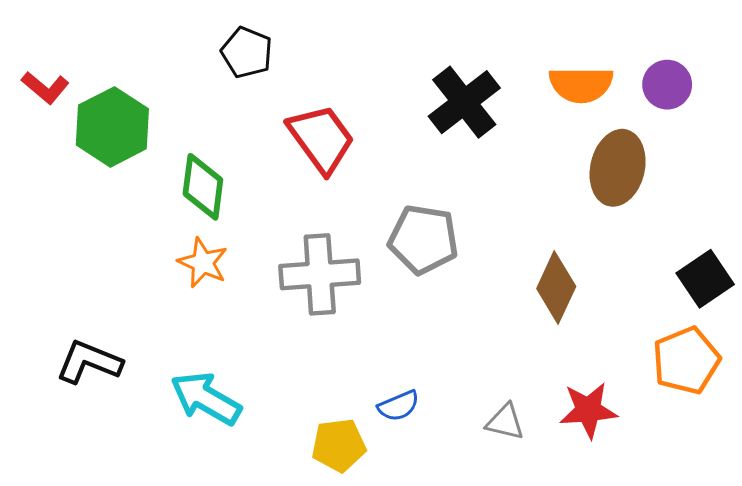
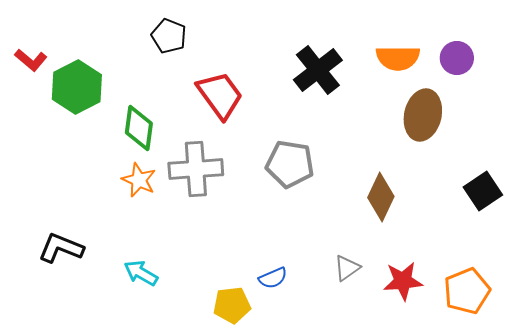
gray cross: (320, 274) -> (196, 169), moved
orange pentagon: (686, 361) -> (467, 291), moved
cyan arrow: (206, 398) -> (141, 273), size x0.7
gray triangle: (505, 422) -> (347, 268), moved, turned -48

